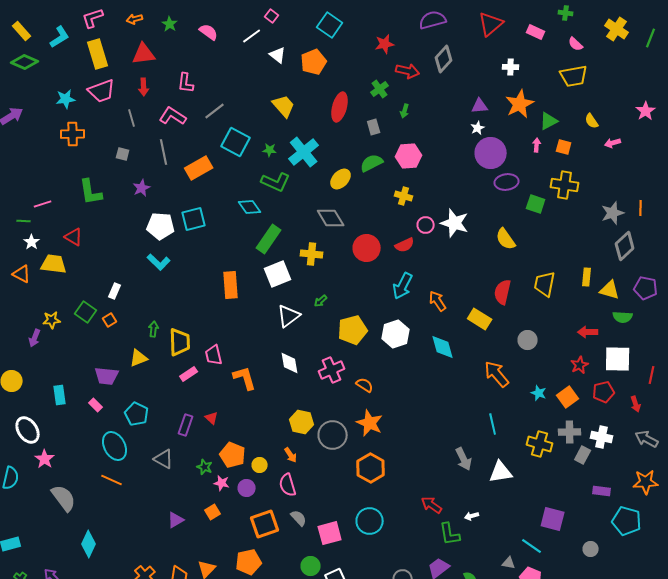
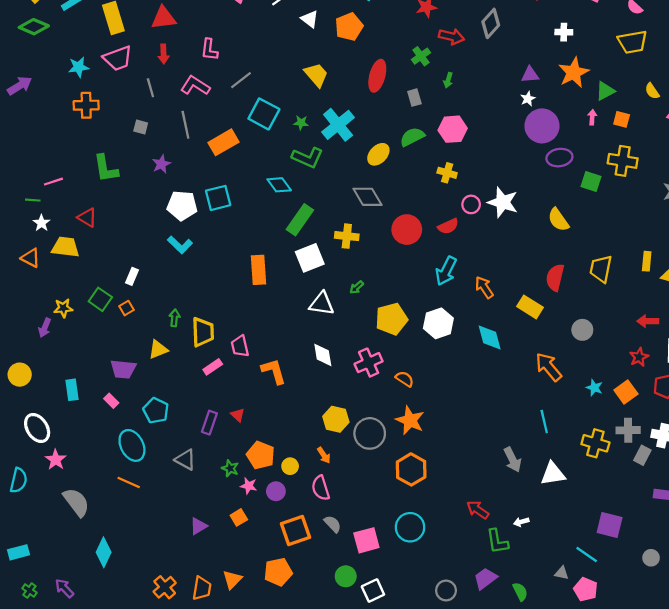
white triangle: (289, 316) -> (322, 304), turned 45

